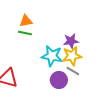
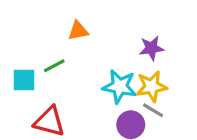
green line: (25, 33) -> (54, 66), moved, turned -40
purple star: (71, 41) -> (151, 48), moved

